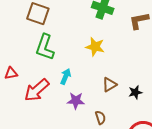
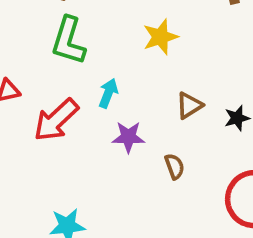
yellow star: (95, 47) -> (160, 37), turned -30

